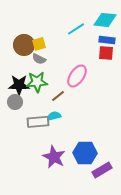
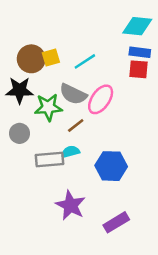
cyan line: (76, 29) -> (85, 61), moved
gray semicircle: (39, 59) -> (73, 94), moved, size x1.5
black star: (19, 85) -> (20, 90), moved
blue hexagon: (85, 153) -> (111, 166), moved
purple rectangle: (102, 170) -> (116, 222), moved

